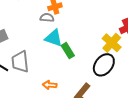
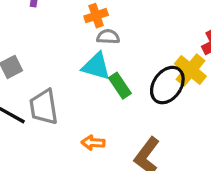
gray semicircle: (47, 18) -> (108, 37), moved
black ellipse: (104, 65) -> (167, 85), moved

